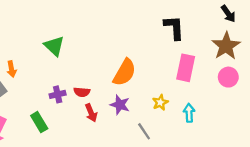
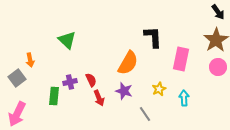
black L-shape: (174, 27) -> (153, 37), moved
red semicircle: (82, 92) -> (91, 80), turned -120
green rectangle: (39, 122) -> (54, 96), moved, turned 36

